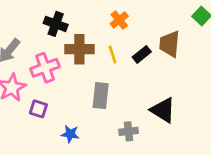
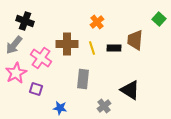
black cross: (56, 24) -> (25, 21), moved
black rectangle: (142, 54) -> (114, 48), turned 40
pink cross: (45, 68) -> (41, 58), turned -35
gray cross: (129, 131) -> (104, 106), turned -32

